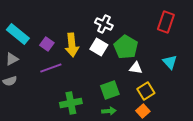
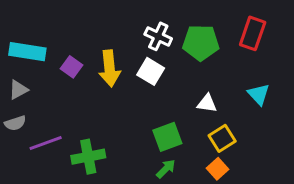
cyan rectangle: (18, 34) -> (27, 52), turned -30
green pentagon: (126, 47) -> (201, 43), moved, turned -30
purple line: (51, 68) -> (46, 143), moved
green cross: (71, 103) -> (88, 157), moved
green arrow: (109, 111) -> (166, 169), turned -40

